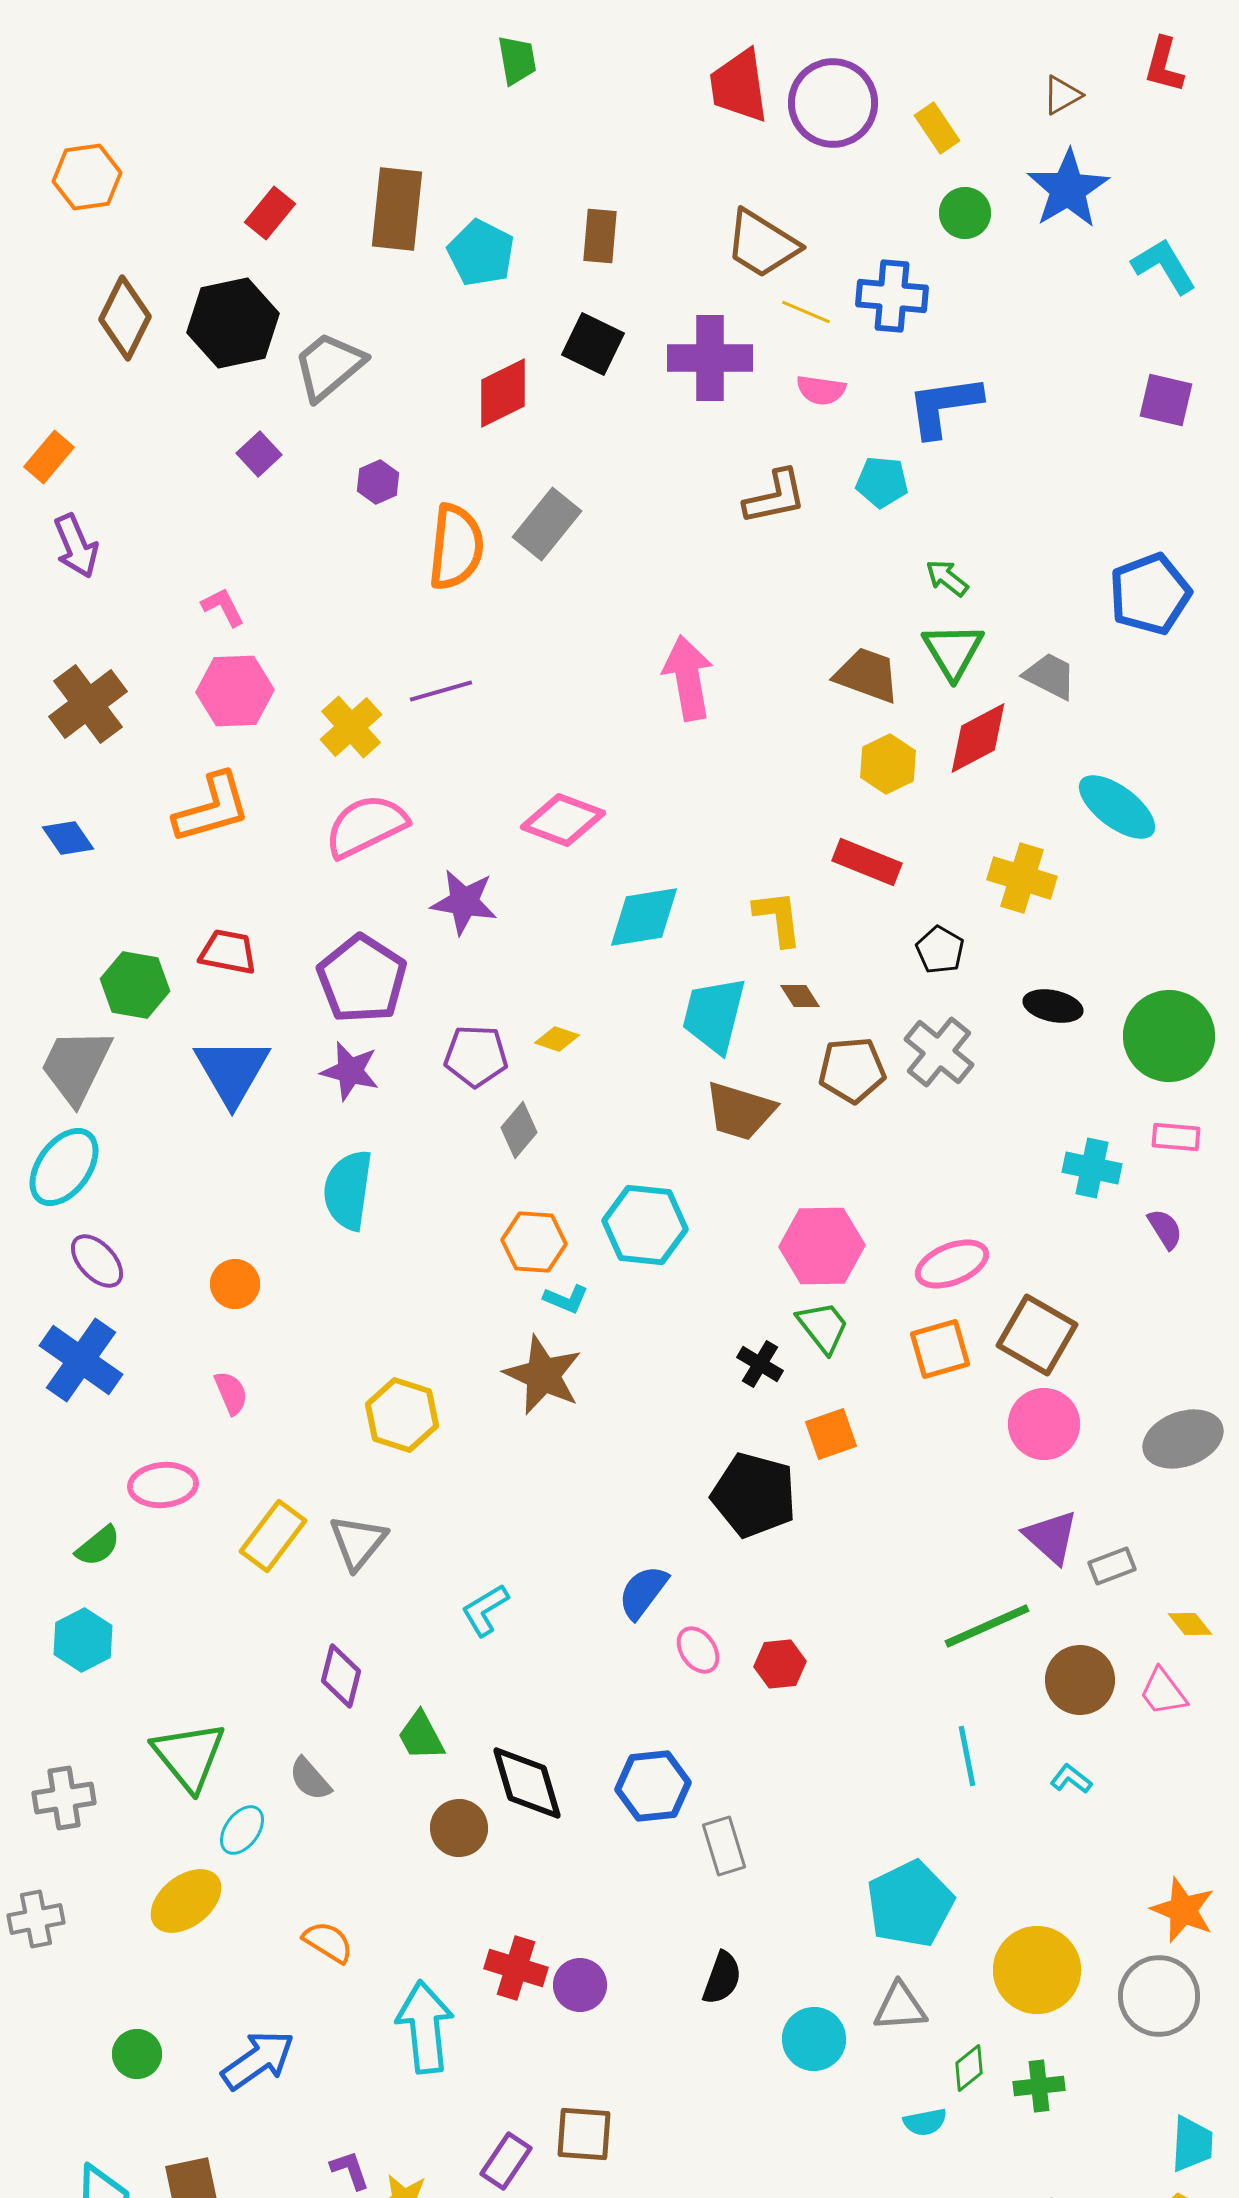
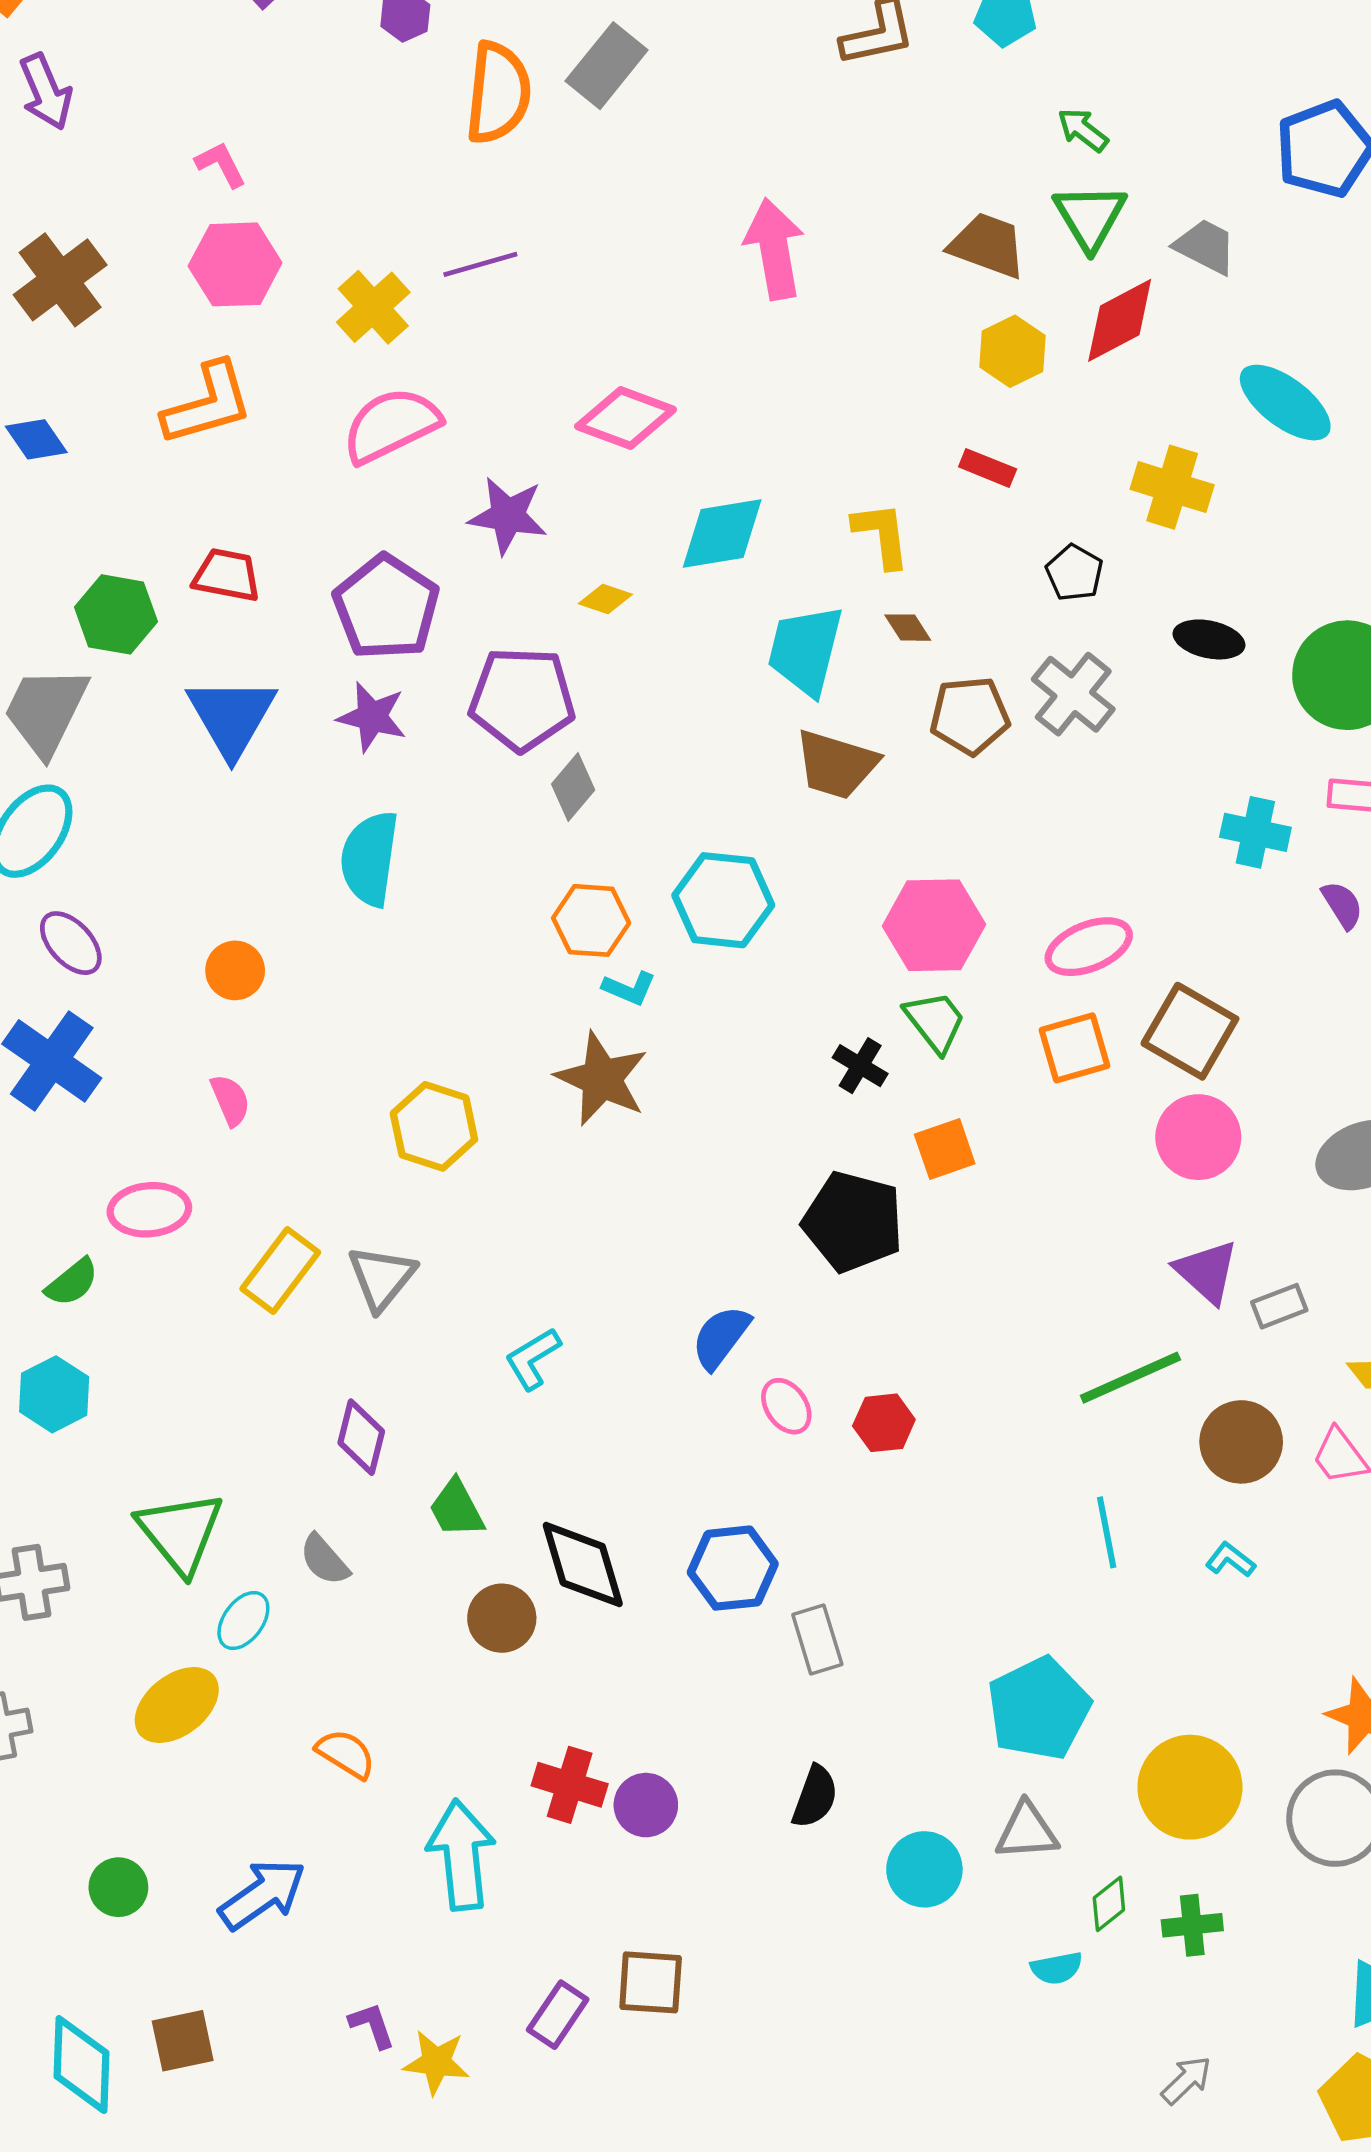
red rectangle: (867, 862) -> (988, 468), size x0.7
yellow diamond: (557, 1039) -> (605, 599), moved
purple pentagon: (476, 1056) -> (522, 699), size x1.4

